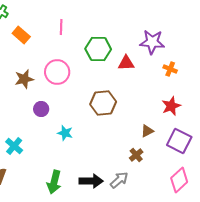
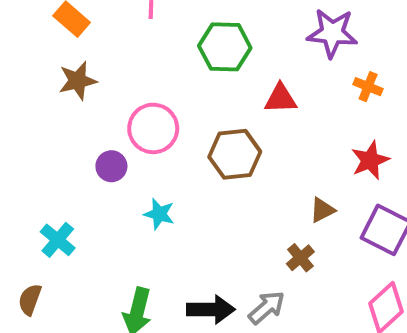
red triangle: (126, 63) -> (281, 99), moved
pink circle: (57, 72) -> (153, 128), moved
brown star: (24, 79) -> (78, 81), moved

